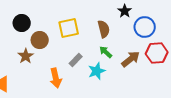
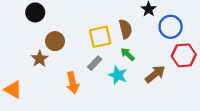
black circle: (22, 23) -> (35, 12), moved
yellow square: (69, 28) -> (100, 37), moved
brown arrow: (131, 59) -> (155, 74), moved
cyan star: (97, 71) -> (118, 75), turned -30

